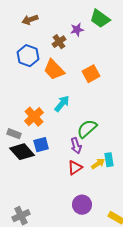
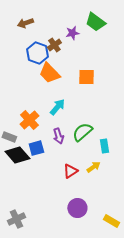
blue hexagon: (28, 56) -> (37, 53), moved
orange square: (91, 74) -> (86, 77), turned 30
purple arrow: (76, 146) -> (58, 136), moved
cyan rectangle: (109, 160) -> (104, 146), moved

